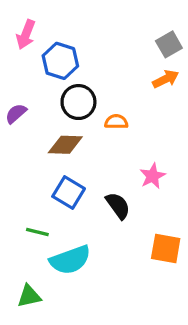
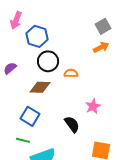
blue square: (69, 192) -> (30, 116), moved

